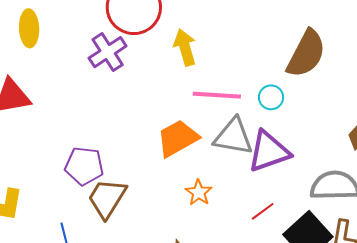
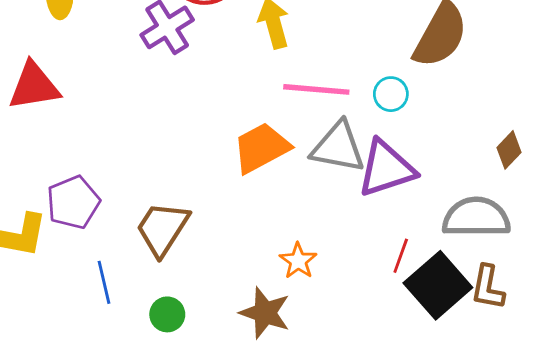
purple pentagon: (84, 166) -> (73, 202), moved, turned -30
orange star: (199, 193) -> (298, 261), moved
red line: (263, 211) -> (401, 256), moved, turned -35

